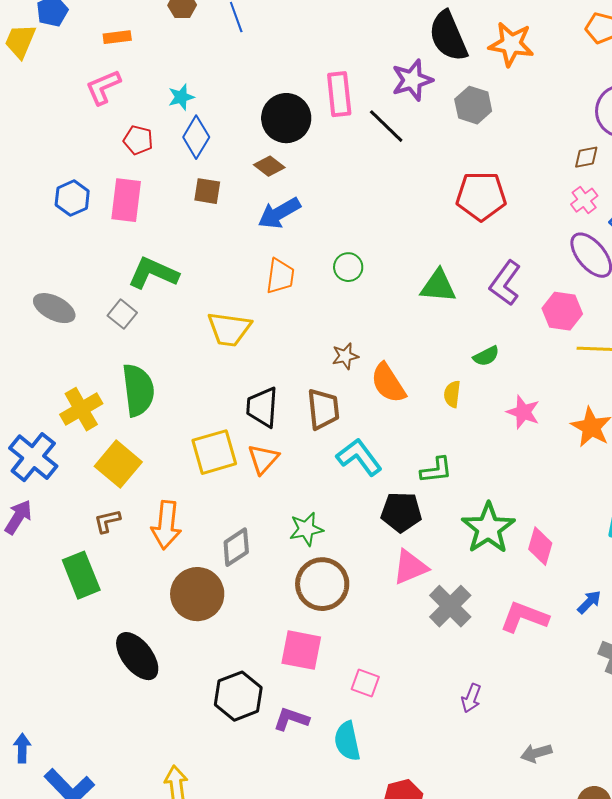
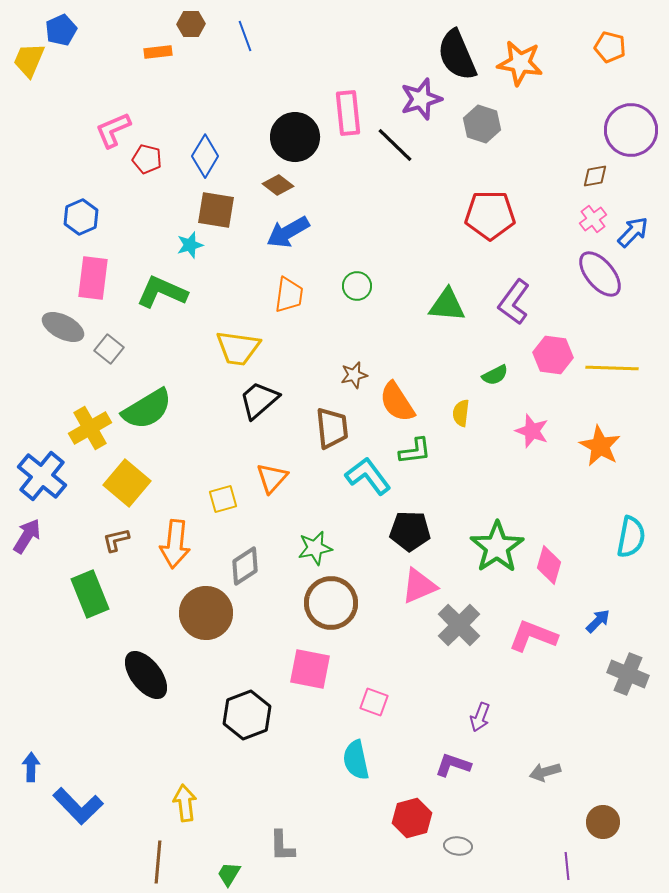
orange rectangle: (117, 37) -> (158, 52), moved
pink L-shape: (103, 87) -> (113, 130), moved
cyan star: (181, 97) -> (190, 245), moved
brown square: (207, 191) -> (216, 210), size x1.4
pink rectangle: (126, 200) -> (93, 278), moved
pink hexagon: (562, 311) -> (553, 355), moved
gray square: (122, 314) -> (109, 349), moved
green semicircle: (138, 390) -> (147, 409), turned 66
black trapezoid: (262, 407) -> (259, 400), moved, turned 45
yellow square: (214, 452) -> (223, 499), moved, size x0.6
green L-shape: (436, 470) -> (415, 451), moved
purple L-shape: (291, 719) -> (453, 765), moved

